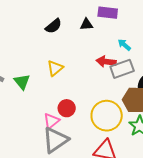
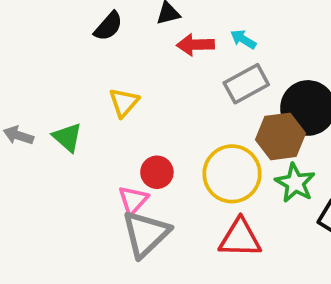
red arrow: (106, 62) -> (195, 45), moved

